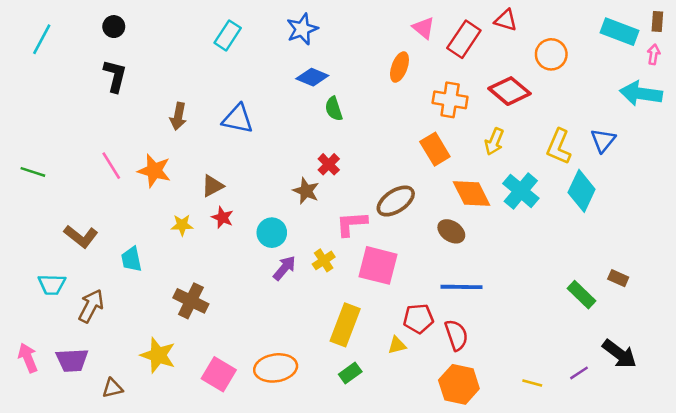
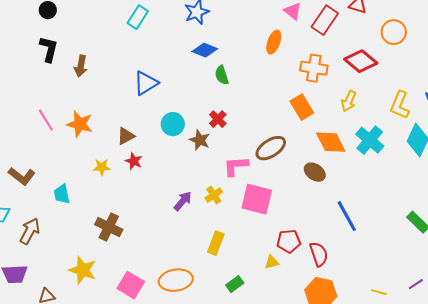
brown arrow: (178, 116) -> (81, 66), moved
blue triangle: (238, 119) -> (146, 83), turned -44
cyan circle: (272, 233) -> (173, 124), moved
blue line: (461, 287) -> (347, 216), moved, turned 60
yellow rectangle: (345, 325) -> (216, 243), moved, size x0.7

